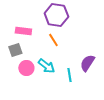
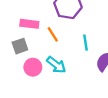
orange line: (53, 40) -> (53, 34), moved
cyan line: (69, 75) -> (86, 43), moved

